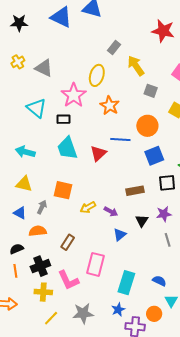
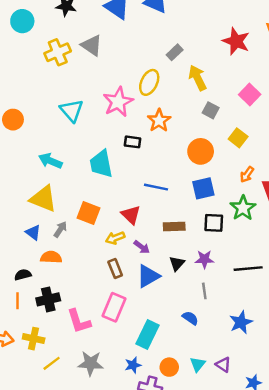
yellow cross: (18, 62) -> (58, 52), size x1.5
gray triangle: (44, 68) -> (92, 45), moved
black rectangle: (63, 119) -> (133, 142), moved
blue line: (120, 140) -> (156, 187), moved
red triangle: (98, 153) -> (131, 215), moved, turned -42
yellow triangle: (24, 184) -> (43, 199), size x1.4
blue triangle: (120, 235) -> (148, 276), size x1.5
brown rectangle: (68, 242) -> (115, 268), moved, turned -63
blue semicircle: (159, 281) -> (190, 318), moved
yellow cross: (43, 292) -> (34, 339), moved
orange circle: (154, 314) -> (169, 367), moved

